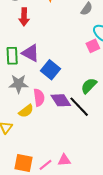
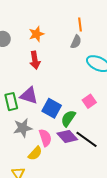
red arrow: (24, 17) -> (35, 60), moved
pink square: (93, 46) -> (89, 101), moved
green semicircle: (89, 86) -> (68, 118), moved

